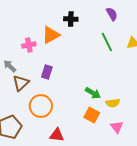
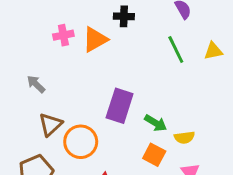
pink cross: (29, 45) -> (63, 35), moved
purple rectangle: (47, 72) -> (120, 106), moved, size x1.6
brown triangle: (21, 83) -> (50, 124), moved

